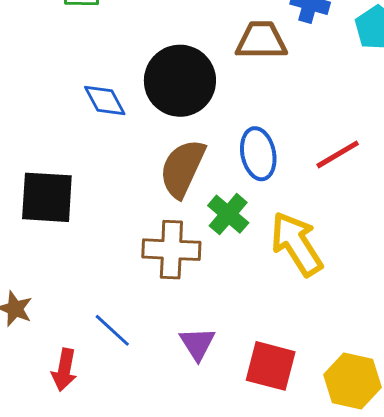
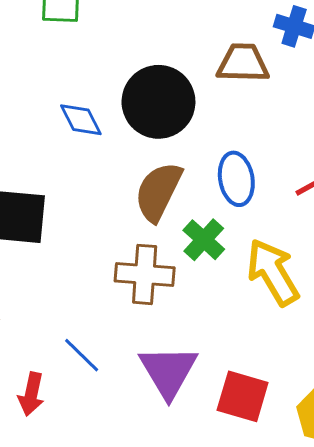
purple triangle: (197, 344) -> (168, 371), size x1.6

